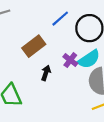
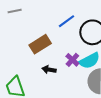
black arrow: (46, 73) -> (49, 70), turned -104

